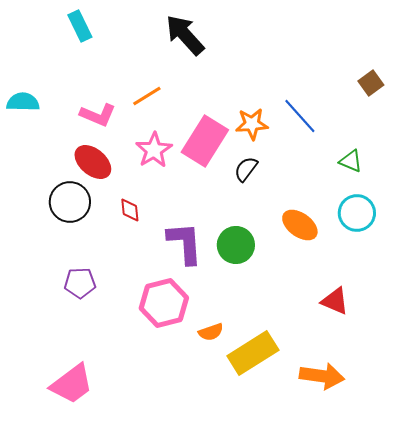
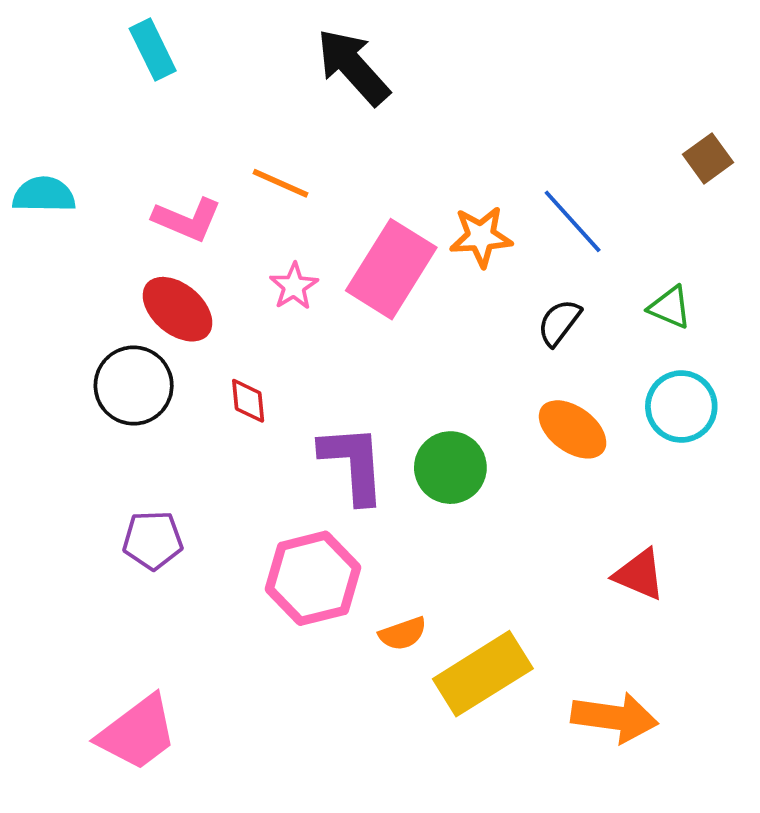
orange line: (147, 96) -> (281, 183), turned 56
pink star: (154, 150) -> (294, 286), size x0.7
black semicircle: (246, 169) -> (559, 323), moved

